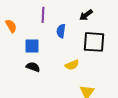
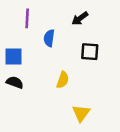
black square: (94, 42) -> (90, 52), size x0.7
yellow semicircle: (72, 65) -> (63, 80), turned -48

